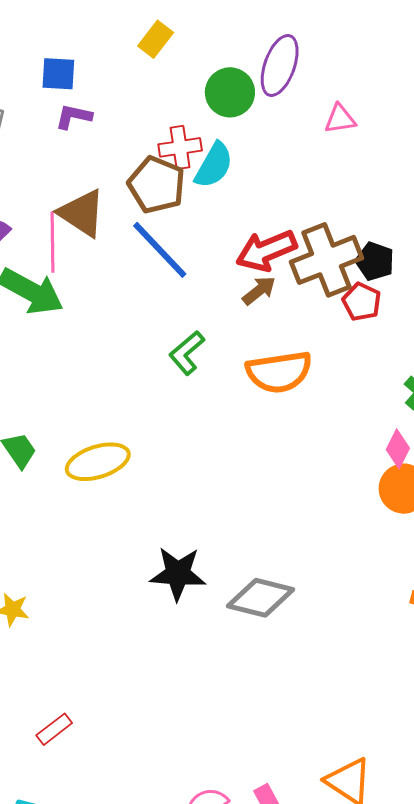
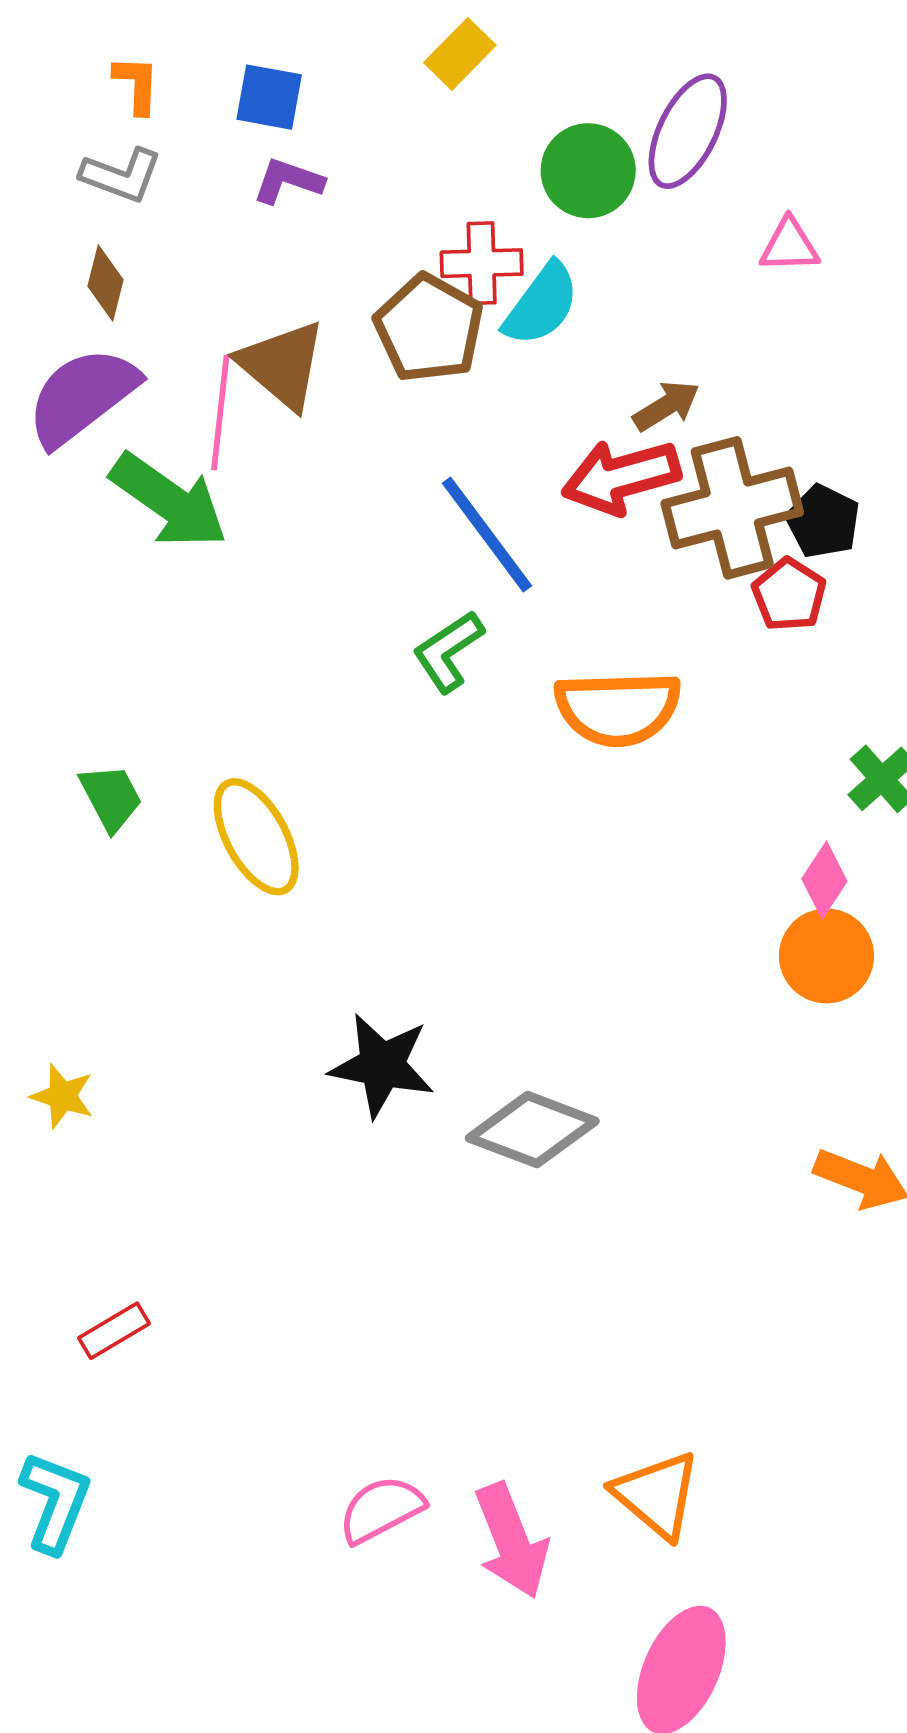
blue line: (160, 250) -> (487, 535), moved
brown arrow: (259, 291) -> (666, 406), moved
yellow ellipse: (98, 462) -> (256, 837), turned 72

